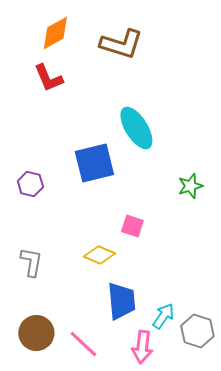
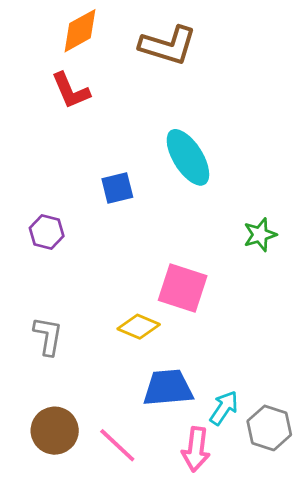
blue square: (94, 163) -> (117, 188), moved, size x0.6
pink square: (132, 226) -> (183, 288), size x1.6
blue trapezoid: (121, 301) -> (168, 388), turned -90

